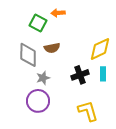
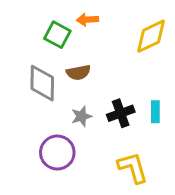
yellow diamond: (100, 49) -> (151, 36), moved
gray star: (43, 78) -> (81, 116), moved

